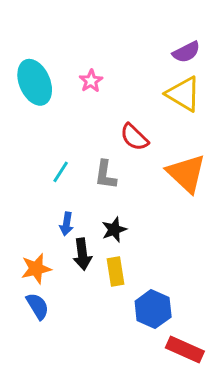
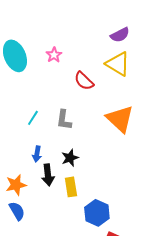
red semicircle: (134, 137) -> (84, 81), moved

